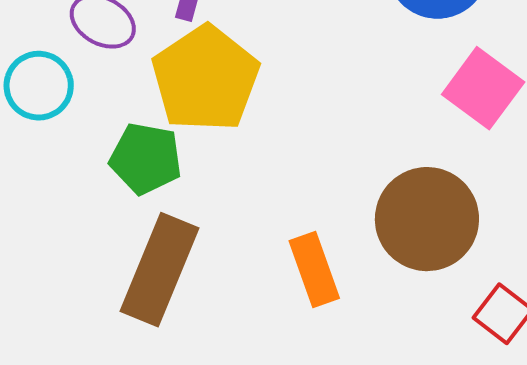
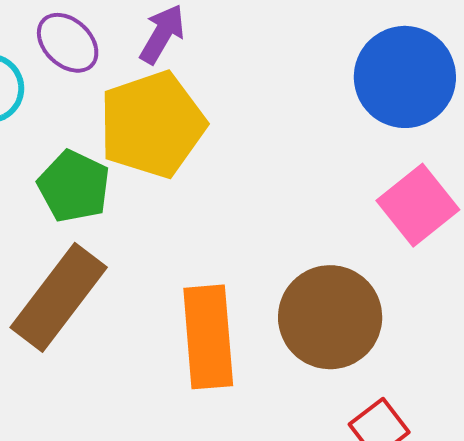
orange rectangle: (314, 269) -> (208, 337), size x1.4

